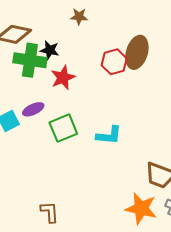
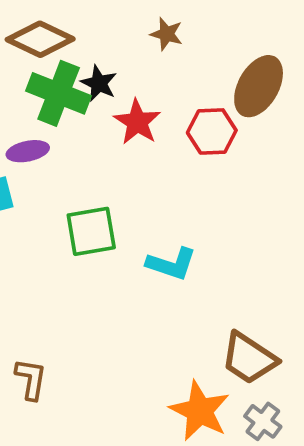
brown ellipse: (137, 52) -> (259, 86), moved
red star: (63, 78) -> (137, 122), moved, turned -30
purple ellipse: (33, 109) -> (28, 151), moved

